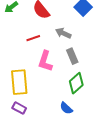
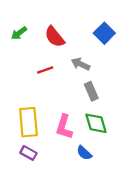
pink L-shape: (45, 61) -> (64, 127), moved
green diamond: (76, 83) -> (96, 123), turned -65

